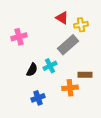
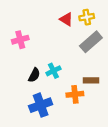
yellow cross: (81, 25) -> (87, 17), moved
gray rectangle: (68, 45) -> (91, 42), moved
blue cross: (38, 98) -> (41, 105), size x1.5

